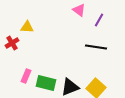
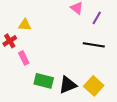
pink rectangle: (26, 76) -> (24, 58), moved, turned -48

